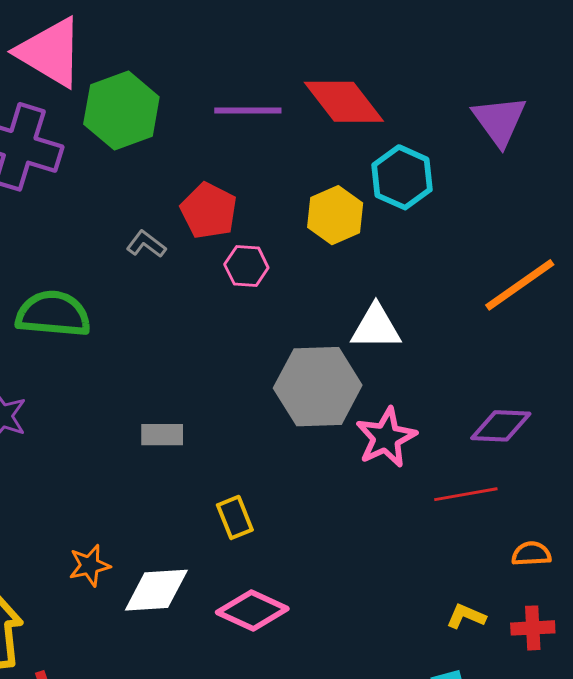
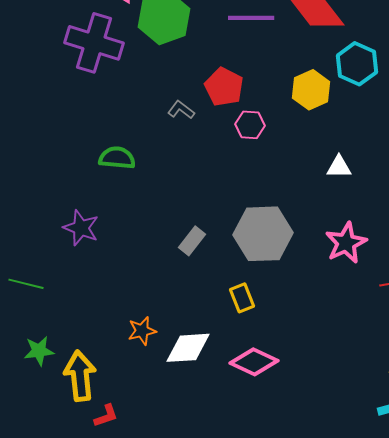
green semicircle: (53, 314) -> (117, 158), size x0.7
white triangle: (376, 327) -> (339, 167), size x0.7
gray hexagon: (318, 387) -> (263, 234), moved
gray rectangle: (162, 435) -> (192, 241), turned -52

